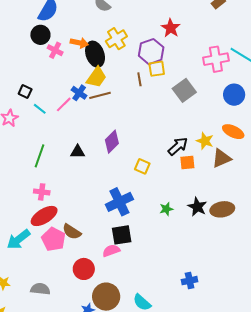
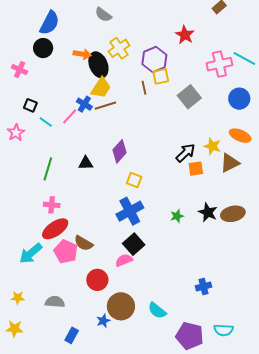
red star: (171, 28) -> (185, 35), moved
pink cross: (55, 50) -> (20, 70), moved
yellow square: (142, 166) -> (134, 180), moved
black square: (122, 235) -> (134, 244), turned -30

